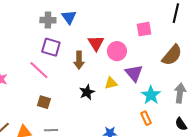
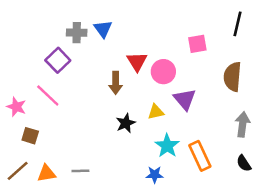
purple square: (51, 47) -> (58, 60), moved, turned 30
brown semicircle: (172, 55) -> (232, 77), turned 145
pink line: (39, 70) -> (48, 95), moved
cyan star: (151, 95) -> (167, 146), moved
brown square: (44, 102) -> (30, 136), moved
orange rectangle: (146, 118) -> (200, 156), size x1.6

